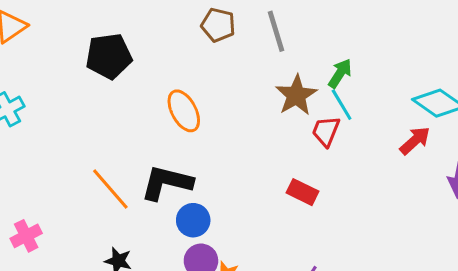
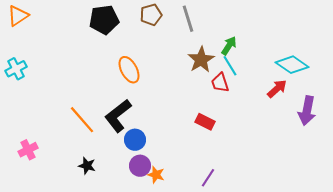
brown pentagon: (218, 25) -> (151, 15), turned -30
black pentagon: (109, 56) -> (104, 20), moved
red trapezoid: (326, 131) -> (220, 83), turned -40
black L-shape: (167, 183) -> (118, 116), turned -52

